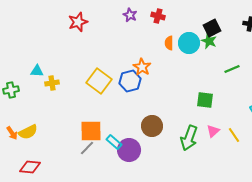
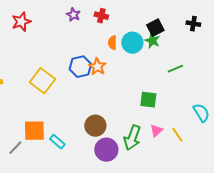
orange star: (142, 67) -> (97, 67), moved
blue hexagon: (130, 81) -> (80, 67), moved
gray line: (87, 148) -> (15, 148), moved
purple circle: (129, 150) -> (106, 150), moved

